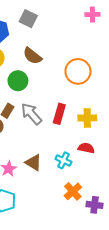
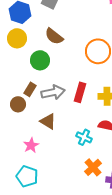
gray arrow: (31, 114) -> (53, 92), turned 120
brown triangle: (33, 162) -> (48, 121), moved

